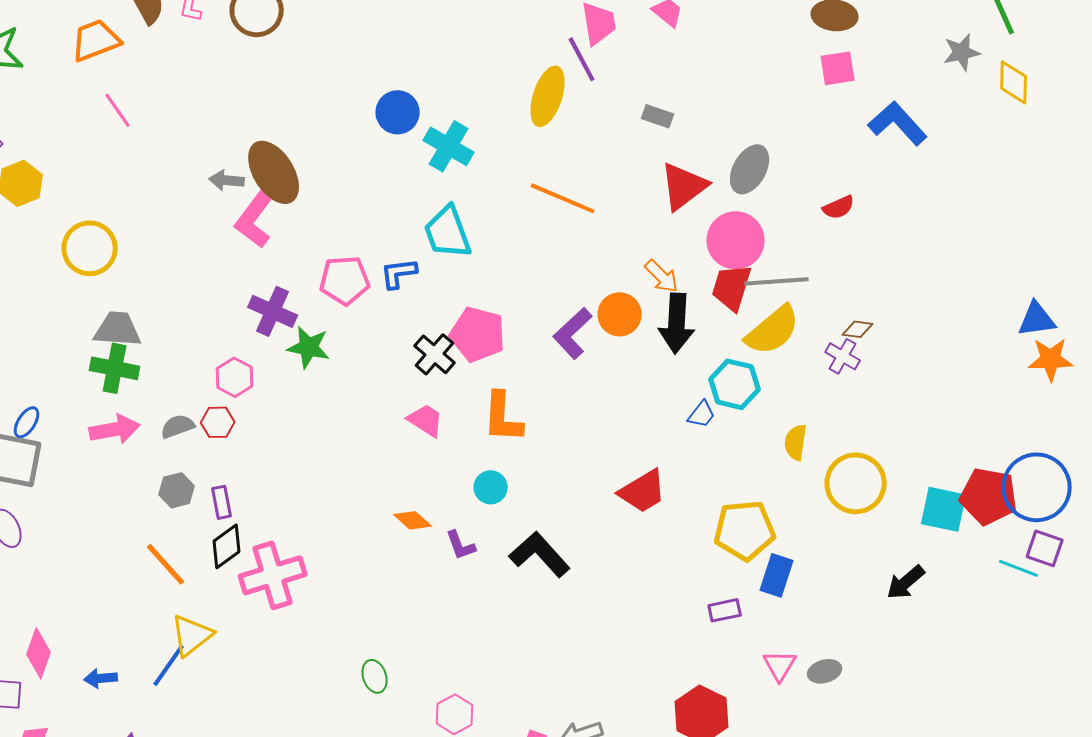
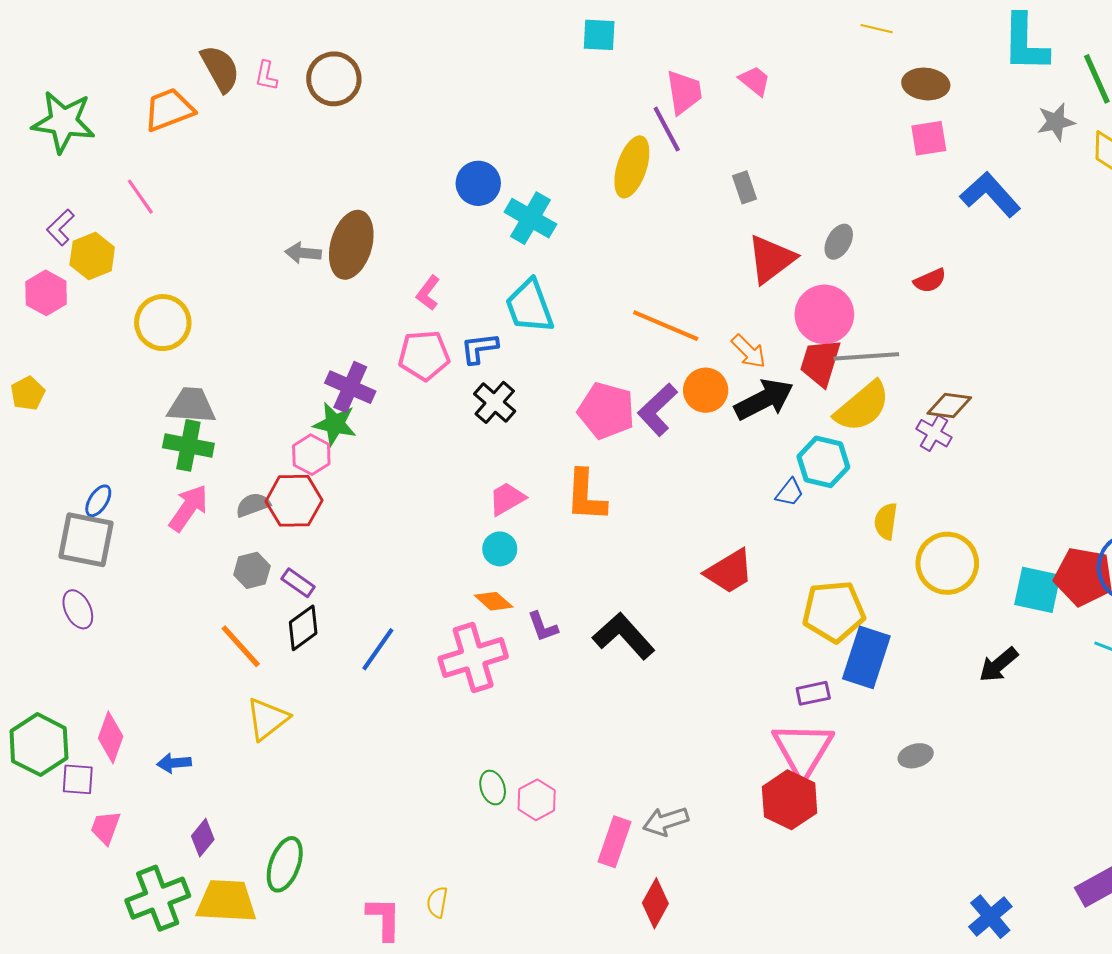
pink line: (118, 110) -> (140, 197), moved
gray rectangle: (658, 116) -> (745, 187), turned 52
gray ellipse: (750, 169) -> (839, 242), size x0.7
brown ellipse: (274, 172) -> (351, 245), turned 48
orange line: (563, 198) -> (666, 326), moved
pink L-shape: (255, 219) -> (428, 293), moved, size x0.6
black arrow: (677, 323) -> (764, 399), turned -120
brown diamond: (858, 329) -> (949, 406), size x1.4
pink pentagon: (478, 334) -> (606, 411), moved
green star: (309, 347) -> (335, 424), moved
black cross: (435, 354) -> (495, 402), moved
pink trapezoid: (426, 420) -> (507, 499), turned -63
red hexagon: (218, 422) -> (294, 501), size x1.6
pink arrow: (115, 429) -> (188, 508), turned -45
cyan circle: (491, 487) -> (500, 549), moved
purple rectangle: (222, 502) -> (298, 583), turned -44
pink cross: (273, 575) -> (473, 657), moved
blue rectangle: (777, 575) -> (866, 657), size x1.4
blue line: (169, 665) -> (378, 649), moved
pink triangle: (780, 665) -> (803, 750), moved, size x1.8
green ellipse: (375, 676) -> (493, 788), moved

